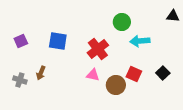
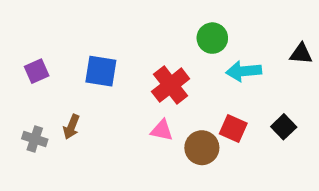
black triangle: (173, 16) -> (301, 54), moved

